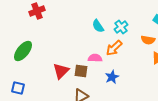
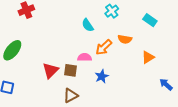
cyan cross: (121, 27) -> (112, 11), moved
orange semicircle: (148, 40) -> (125, 39), moved

